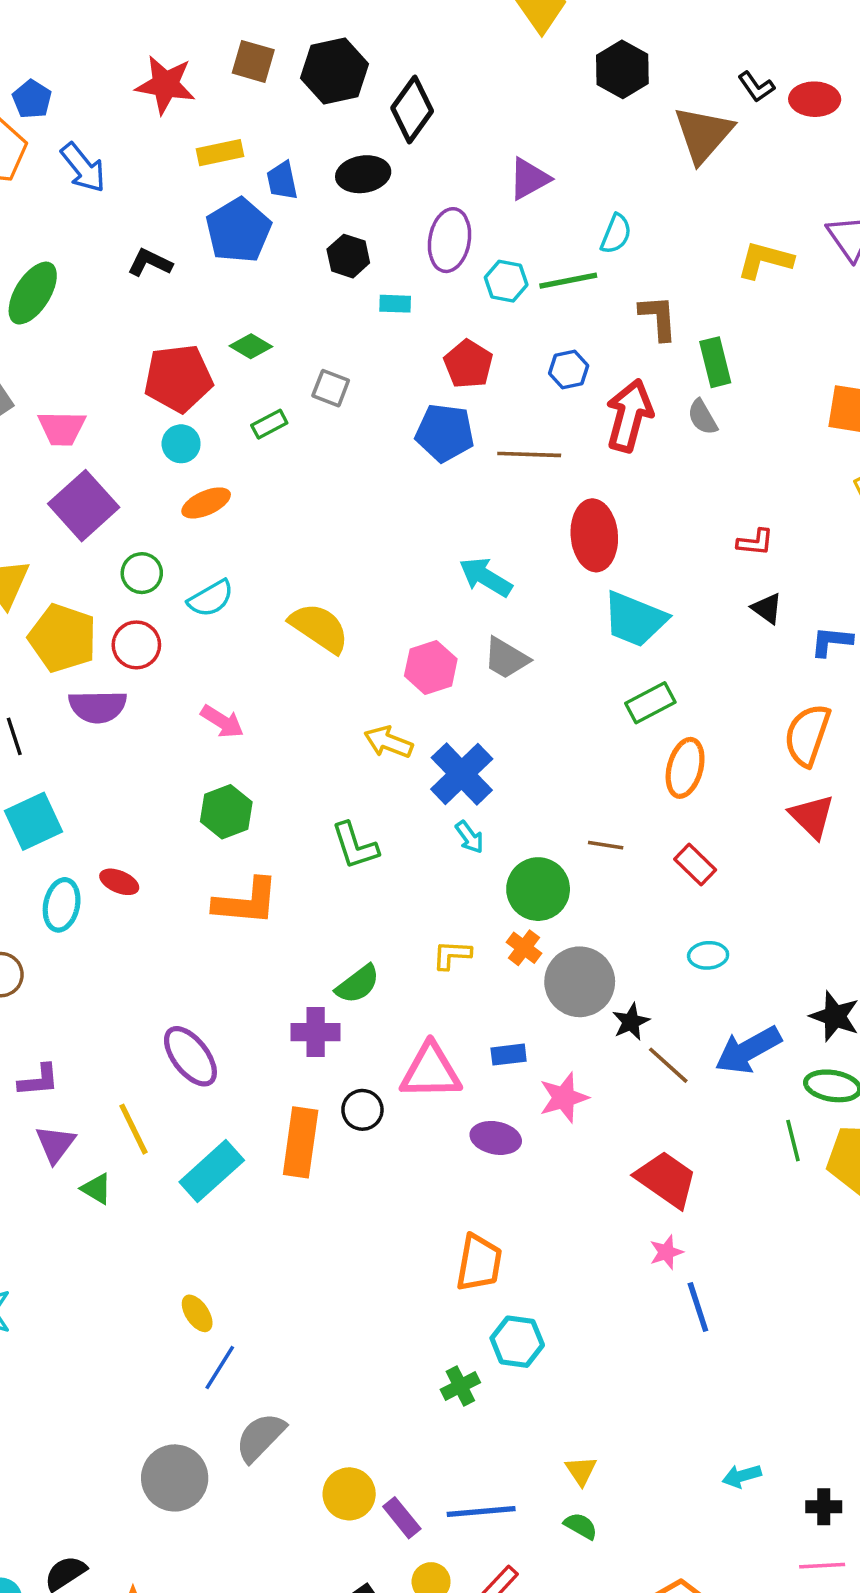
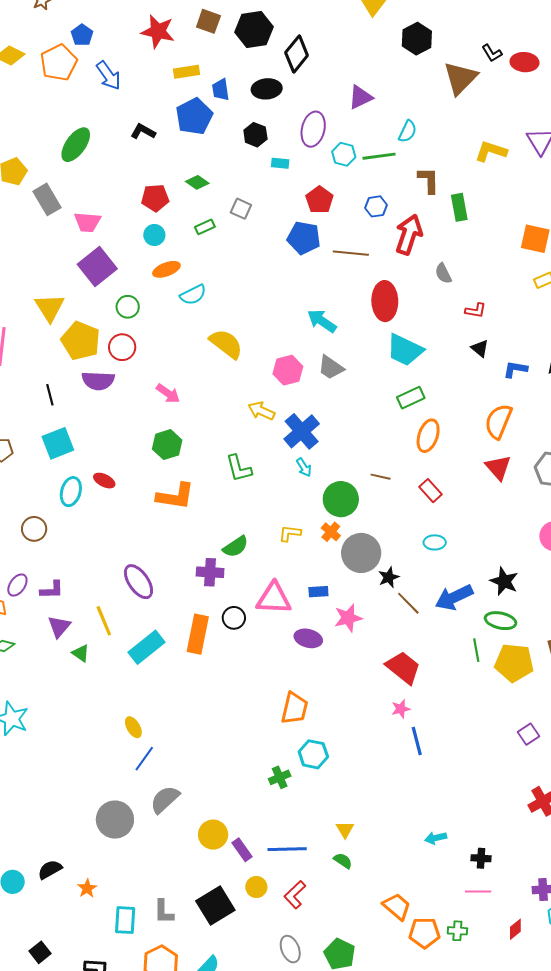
red pentagon: (178, 378) -> (155, 198), size x0.7
gray semicircle: (702, 417) -> (443, 273), moved
cyan semicircle: (211, 598) -> (193, 295), moved

